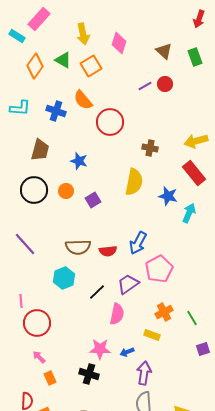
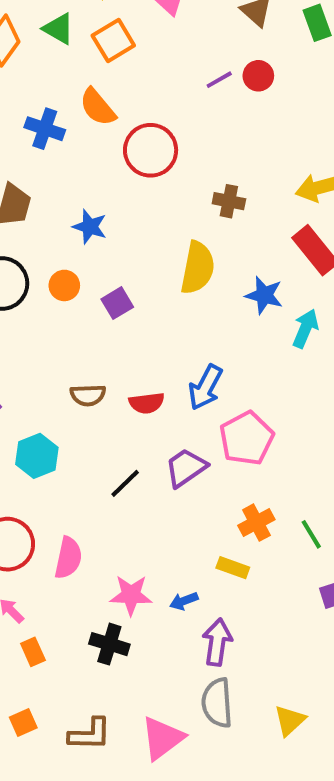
brown semicircle: (78, 247) -> (88, 395), size x0.7
cyan hexagon: (64, 278) -> (37, 456), moved
pink semicircle: (117, 314) -> (68, 558), moved

